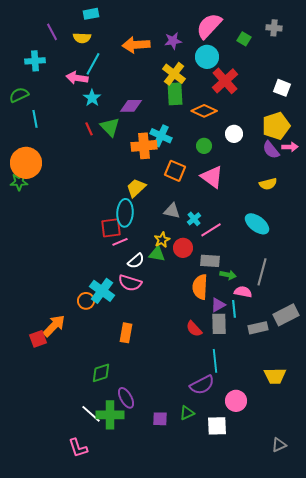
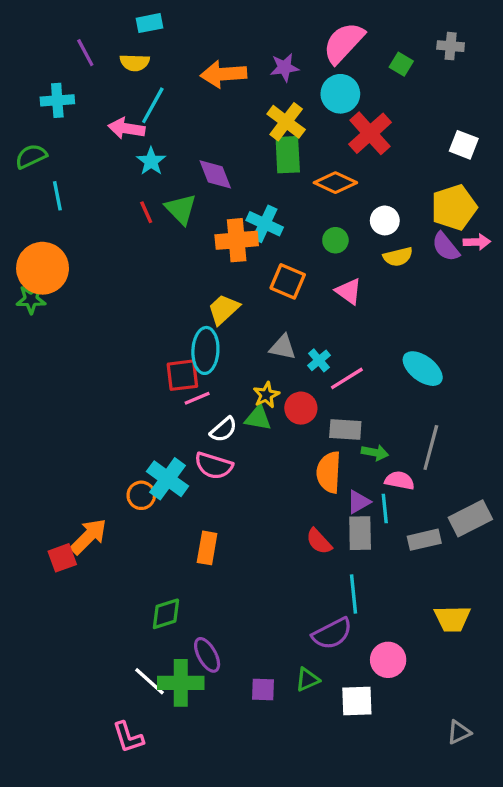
purple diamond: (131, 106) -> (215, 174), turned 70
pink triangle: (212, 177) -> (349, 291), size x0.7
yellow semicircle: (268, 184) -> (398, 257), moved

